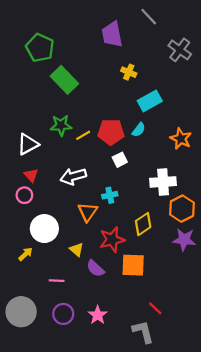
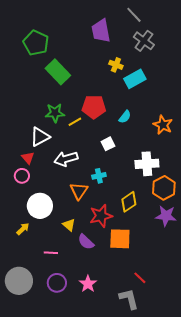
gray cross: (180, 50) -> (144, 41), moved
cyan rectangle: (150, 101) -> (135, 79), moved
red pentagon: (111, 132) -> (94, 107), moved
white triangle: (28, 144) -> (40, 137), moved

